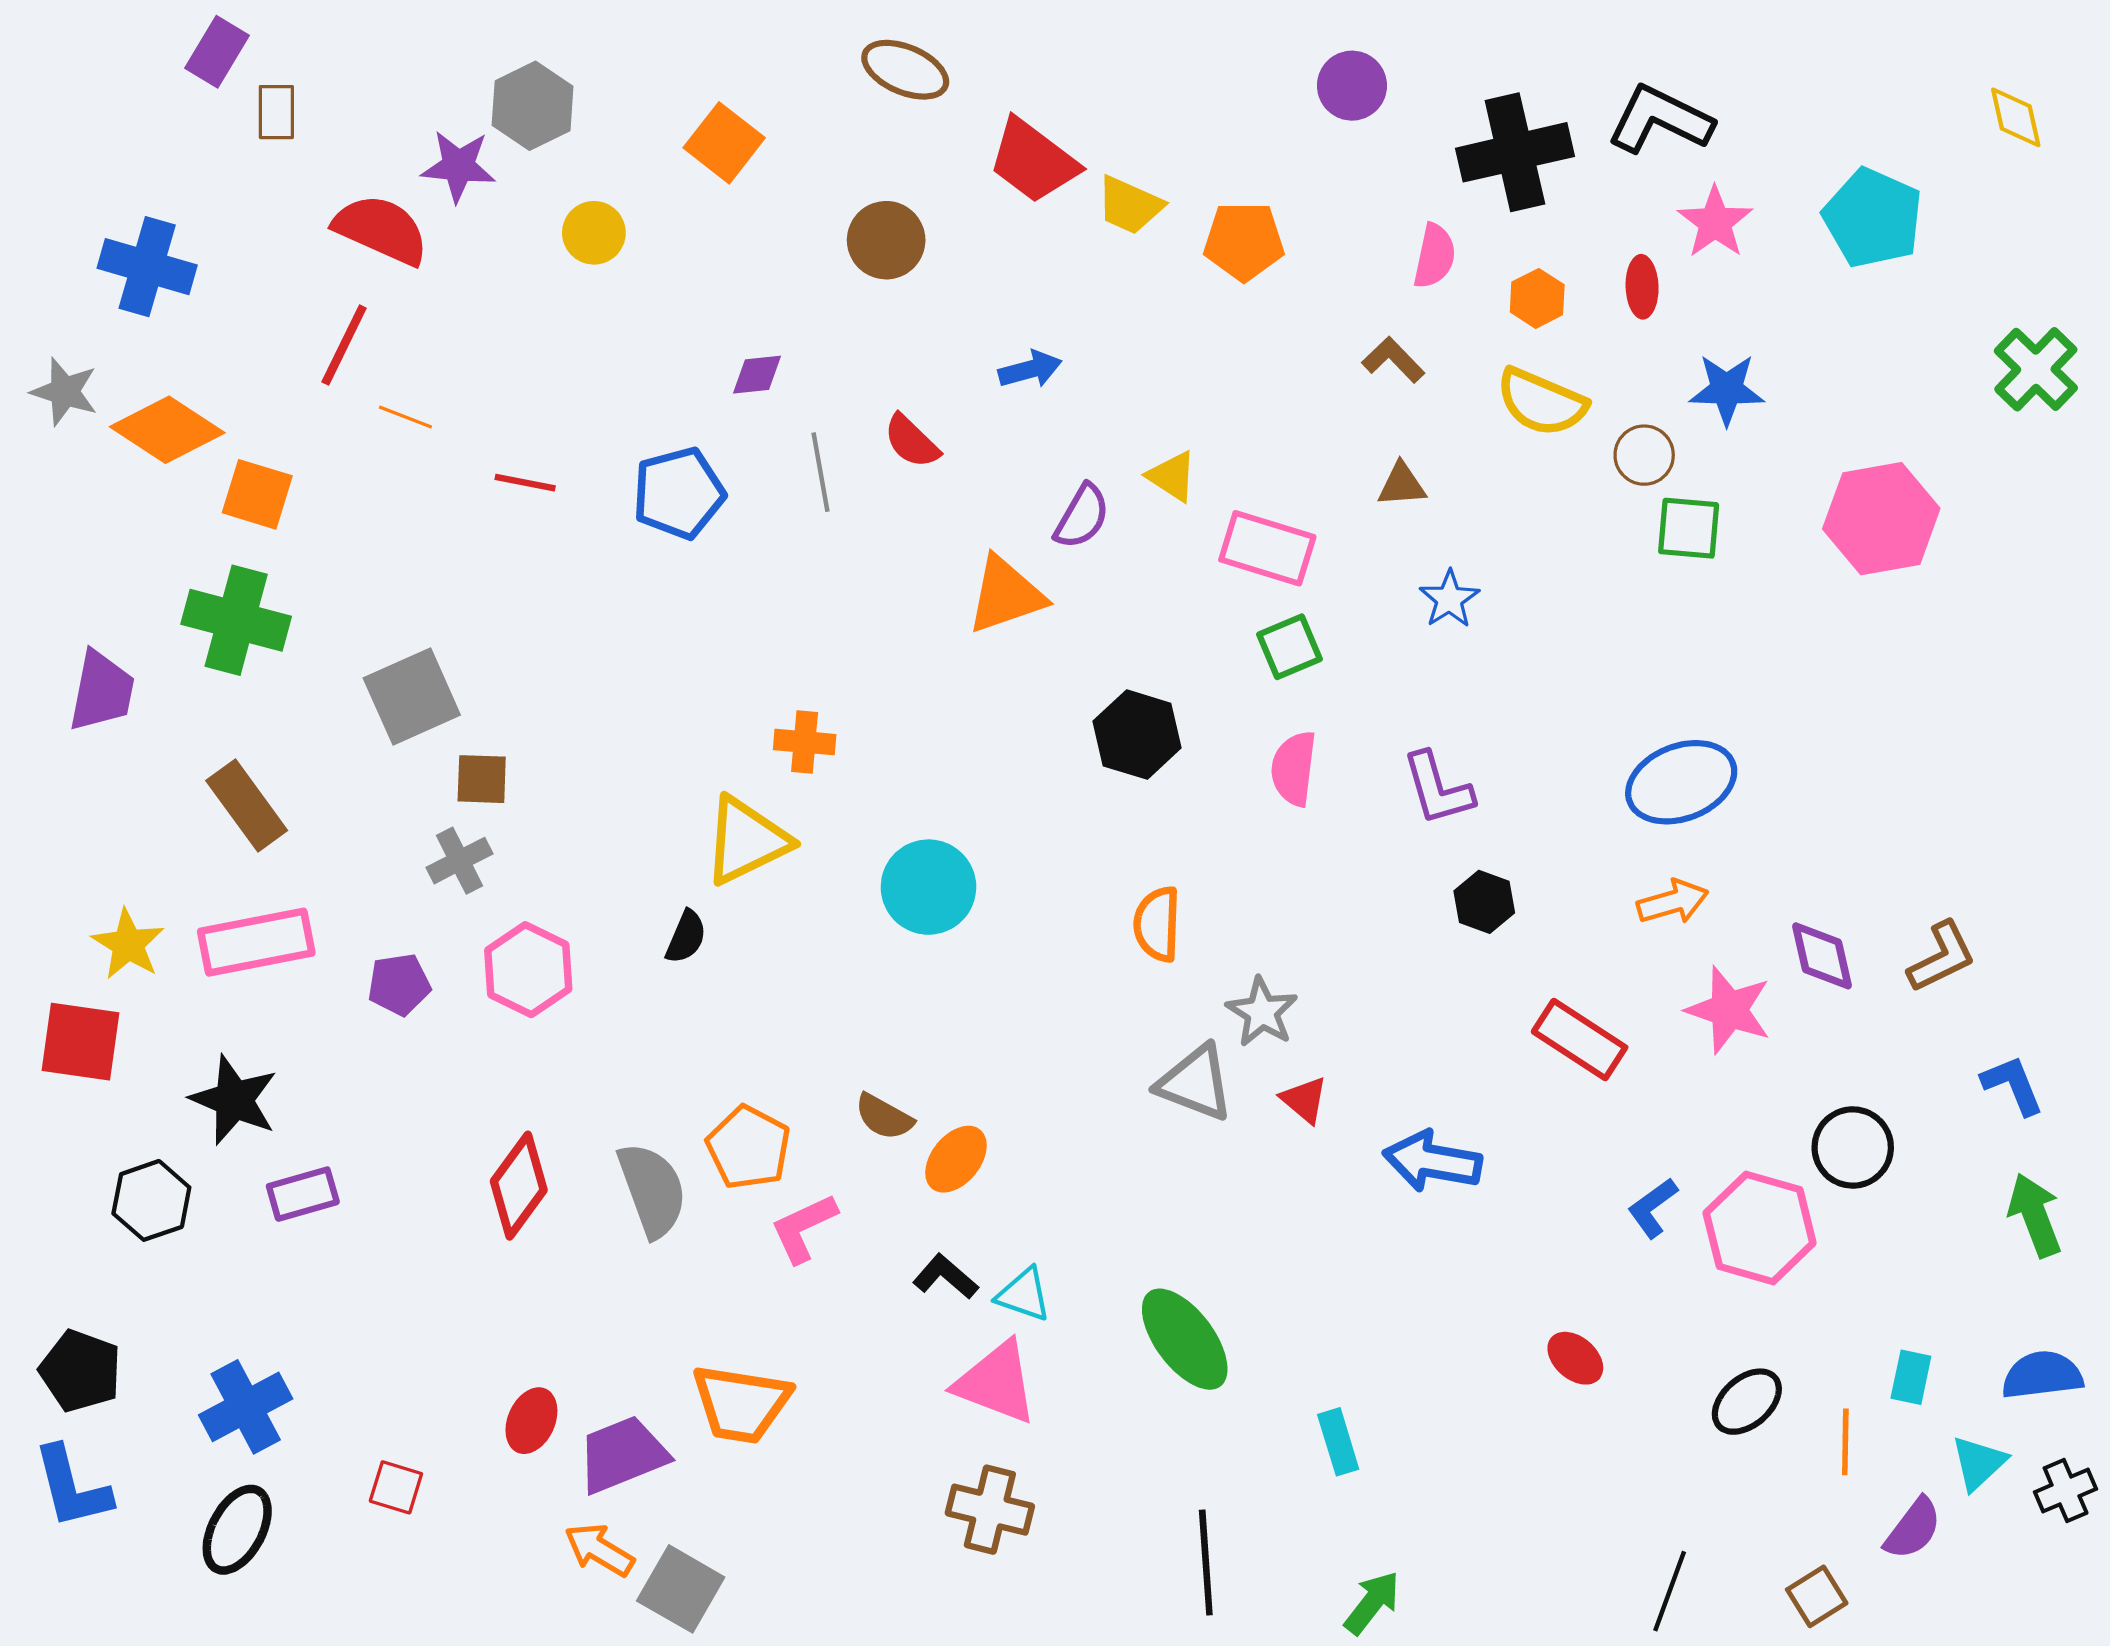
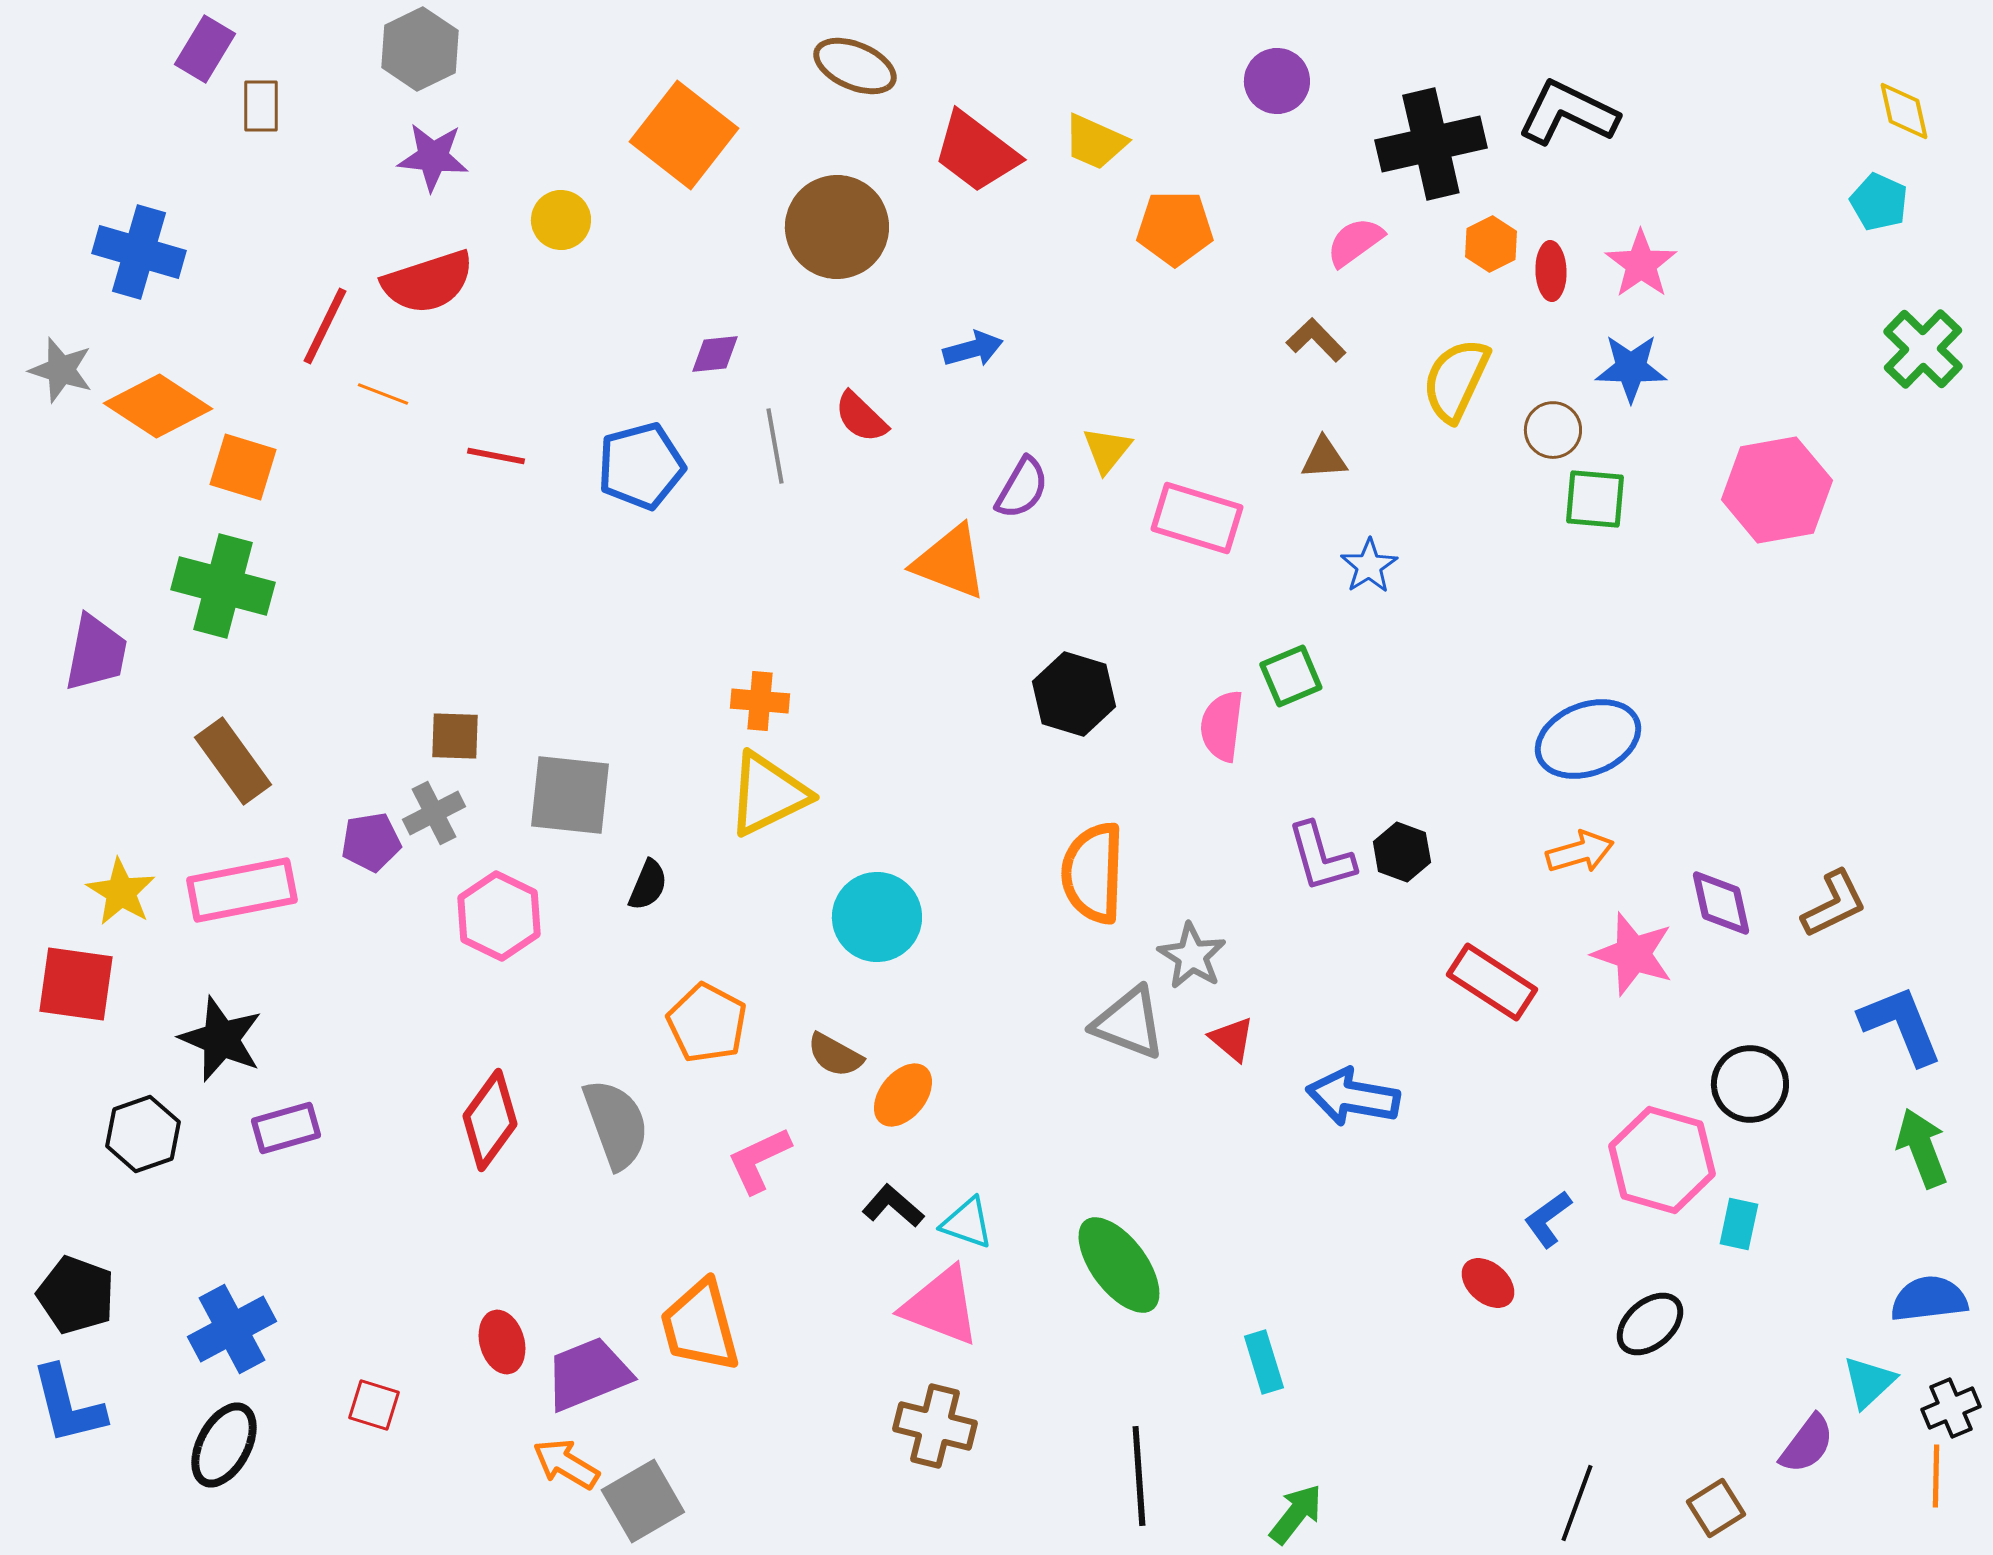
gray hexagon: (533, 106) -> (420, 49), moved
orange square: (724, 143) -> (684, 135), size x1.4
yellow trapezoid: (1130, 205) -> (1095, 142), moved
cyan pentagon: (1873, 218) -> (1879, 202), moved, size x0.6
pink star: (1715, 222) -> (1641, 264), moved
red semicircle: (381, 230) -> (428, 282), moved, turned 138
brown circle: (886, 240) -> (837, 227), size x1.4
pink semicircle: (1435, 256) -> (1355, 242), turned -138
orange hexagon: (1537, 298) -> (1491, 244), moved
yellow semicircle: (1541, 402) -> (1456, 380), turned 92
yellow triangle: (1172, 476) -> (1107, 450), turned 36
orange triangle: (1006, 595) -> (950, 562), turned 40
green square: (1289, 647) -> (1291, 676), moved
gray square: (412, 696) -> (570, 795), moved, turned 30
purple L-shape: (1438, 789) -> (1321, 857), moved
yellow triangle: (746, 840) -> (768, 794), moved
cyan circle: (928, 887) -> (877, 917), moved
orange semicircle: (1157, 924) -> (1093, 873), size x1.4
purple pentagon: (399, 984) -> (371, 842), moved
blue L-shape: (2013, 1085) -> (1901, 1025), size x1.4
orange pentagon: (748, 1147) -> (707, 1023), moved
blue L-shape: (1653, 1208) -> (1548, 1219), moved
cyan rectangle: (1911, 1377) -> (1739, 1224), moved
orange trapezoid: (741, 1404) -> (700, 1326), turned 66
red ellipse: (531, 1421) -> (502, 1342), turned -40
orange line: (1845, 1442) -> (1936, 1476), moved
gray square: (681, 1589) -> (643, 1501), turned 30

